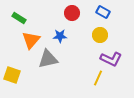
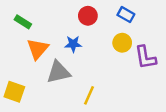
purple L-shape: (111, 59) -> (145, 57), moved, turned 55
yellow line: (98, 78) -> (89, 95), moved

